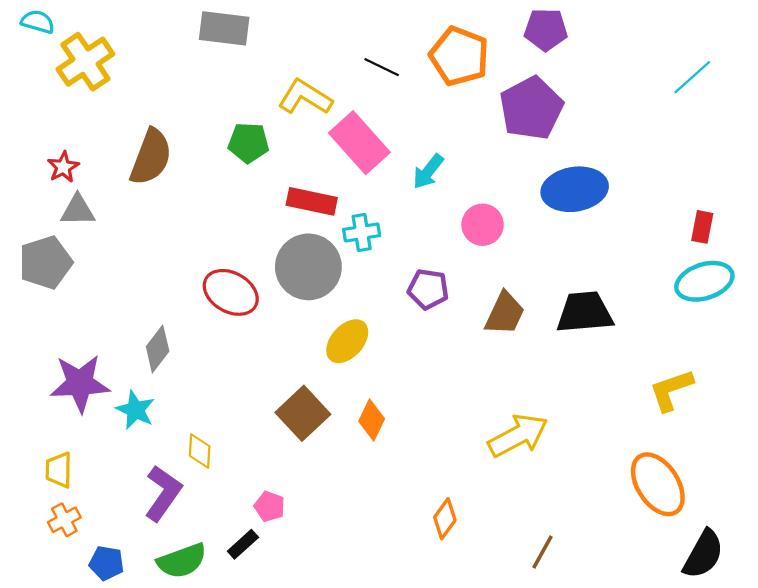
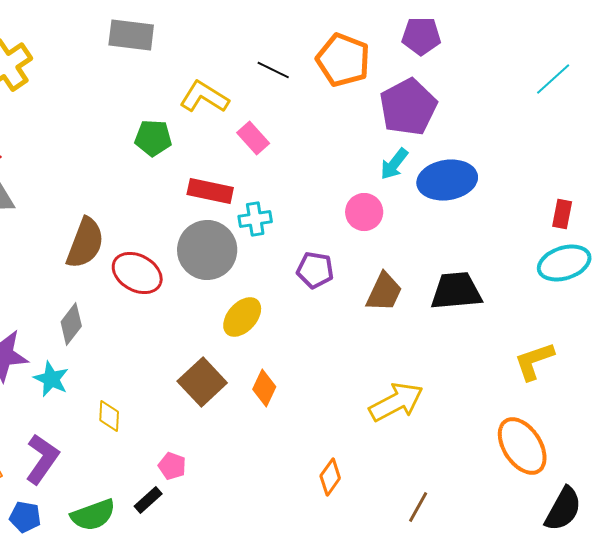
pink rectangle: (359, 143) -> (253, 138), size x0.6
brown semicircle: (151, 157) -> (85, 243), moved
cyan arrow: (428, 171) -> (394, 164), moved
purple L-shape: (163, 493) -> (42, 459), moved

